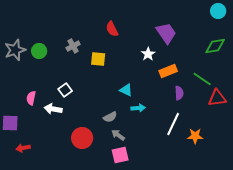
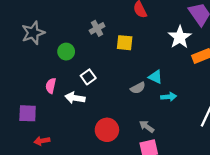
green circle: (39, 51) -> (66, 52), moved
white star: (148, 54) -> (180, 37), size x1.5
gray semicircle: (110, 117) -> (138, 88), moved

